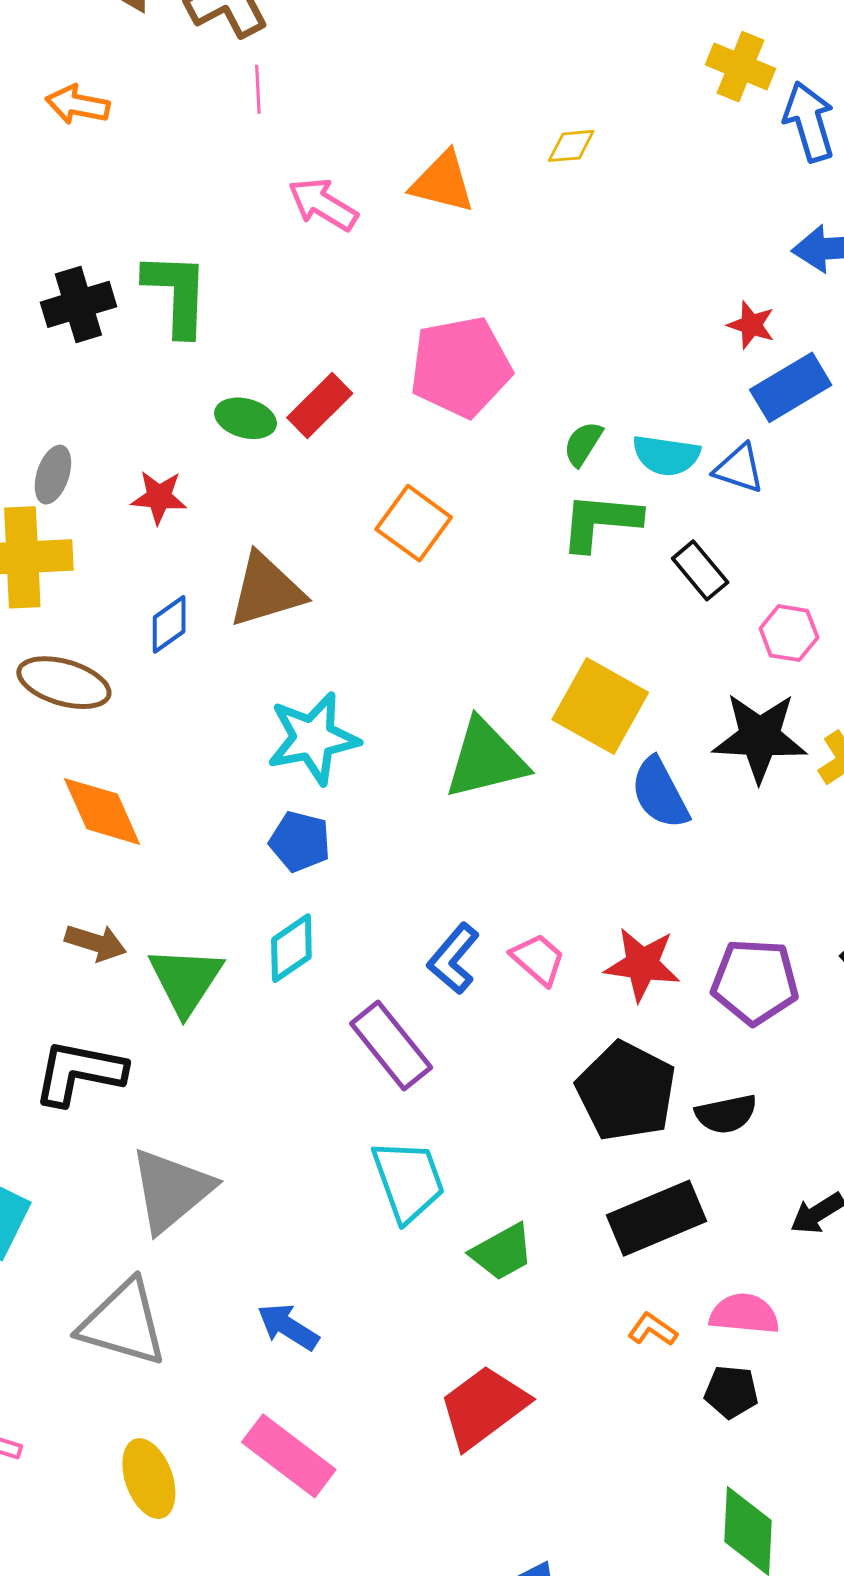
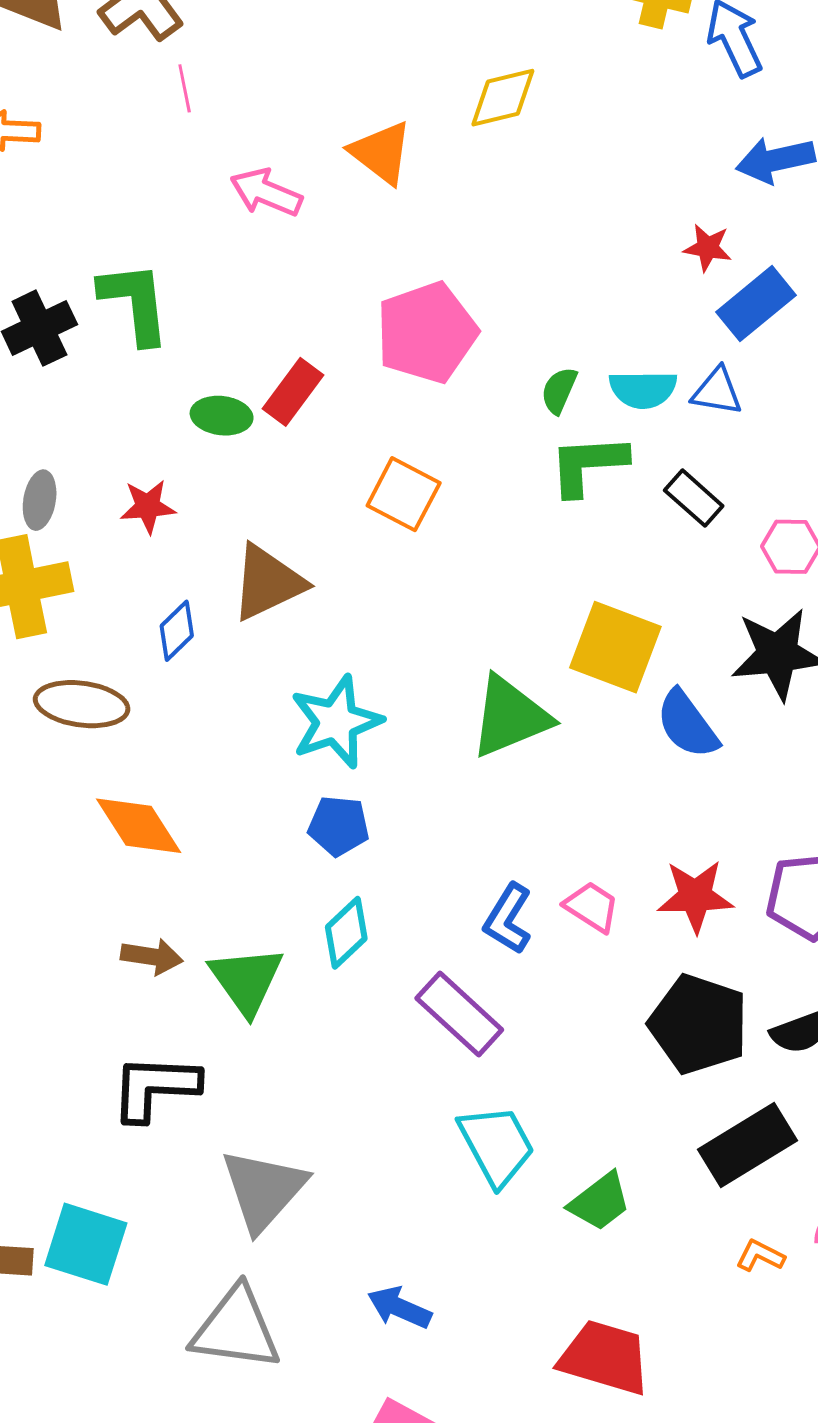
yellow diamond: (571, 146) -> (503, 98), size x1.5
orange triangle: (443, 182) -> (381, 153), turned 32
red trapezoid: (483, 1407) -> (605, 1358), turned 62

